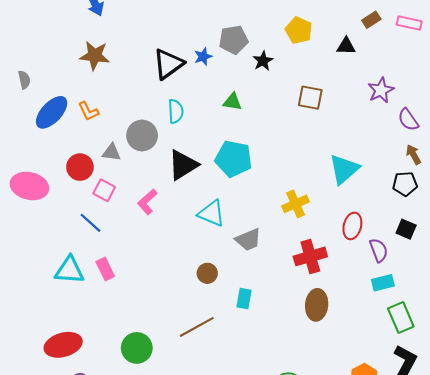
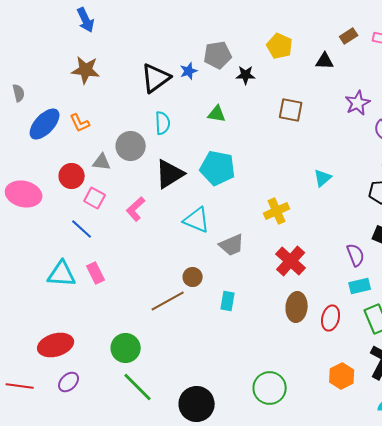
black star: (263, 61) -> (246, 75), turned 30
cyan triangle: (344, 169) -> (323, 178), size x0.6
red ellipse: (352, 226) -> (331, 318), moved
red cross: (310, 256) -> (291, 261), turned -32
brown line: (197, 327) -> (168, 301), moved

